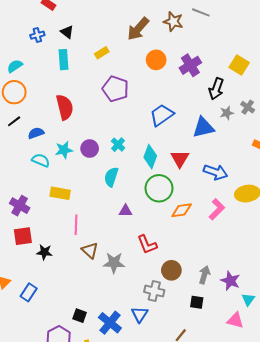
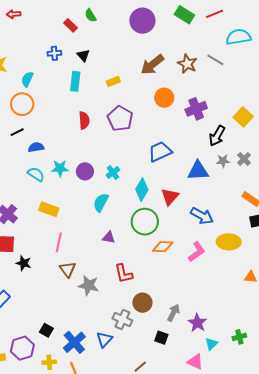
cyan semicircle: (15, 66) -> (27, 79), turned -42
red semicircle: (65, 107) -> (84, 120), moved, size x0.7

